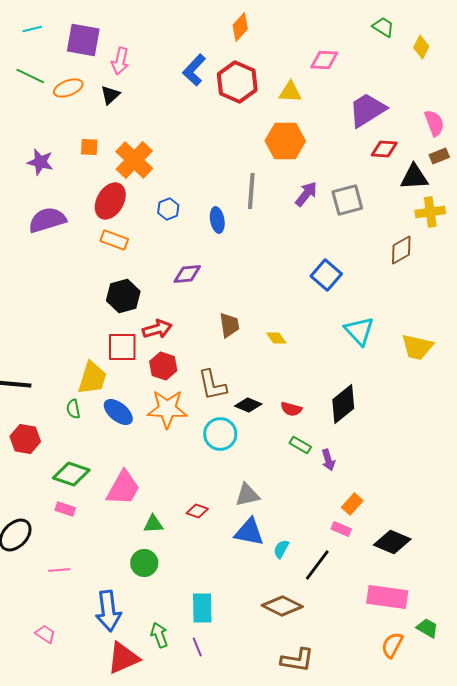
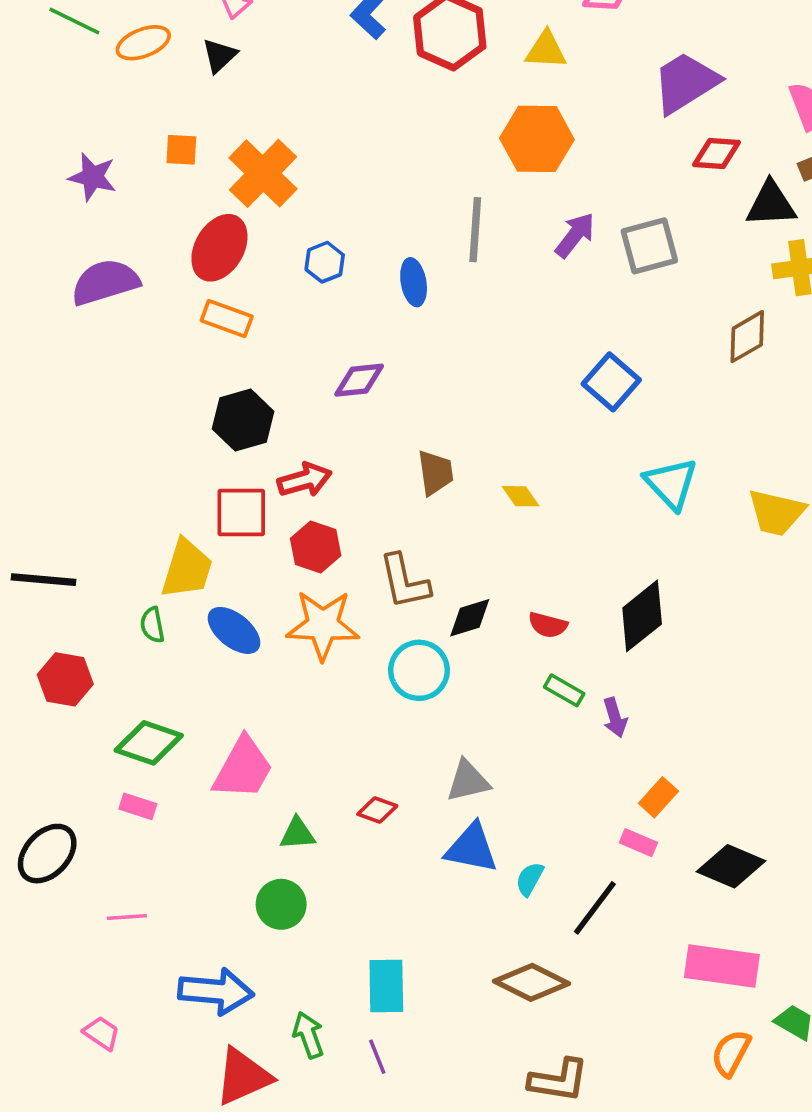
black diamond: (248, 405) -> (470, 618), turned -40
blue arrow: (108, 611) -> (216, 991), turned -78

